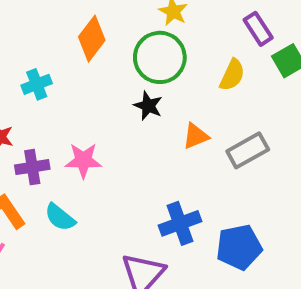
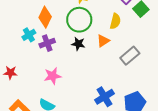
cyan cross: (37, 84) -> (29, 35), moved
orange triangle: (196, 136) -> (103, 41), moved
purple cross: (32, 167) -> (47, 43), moved

